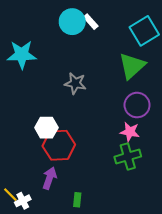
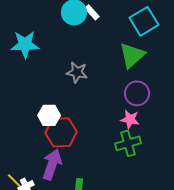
purple arrow: (50, 178) -> (52, 164), size x1.4

